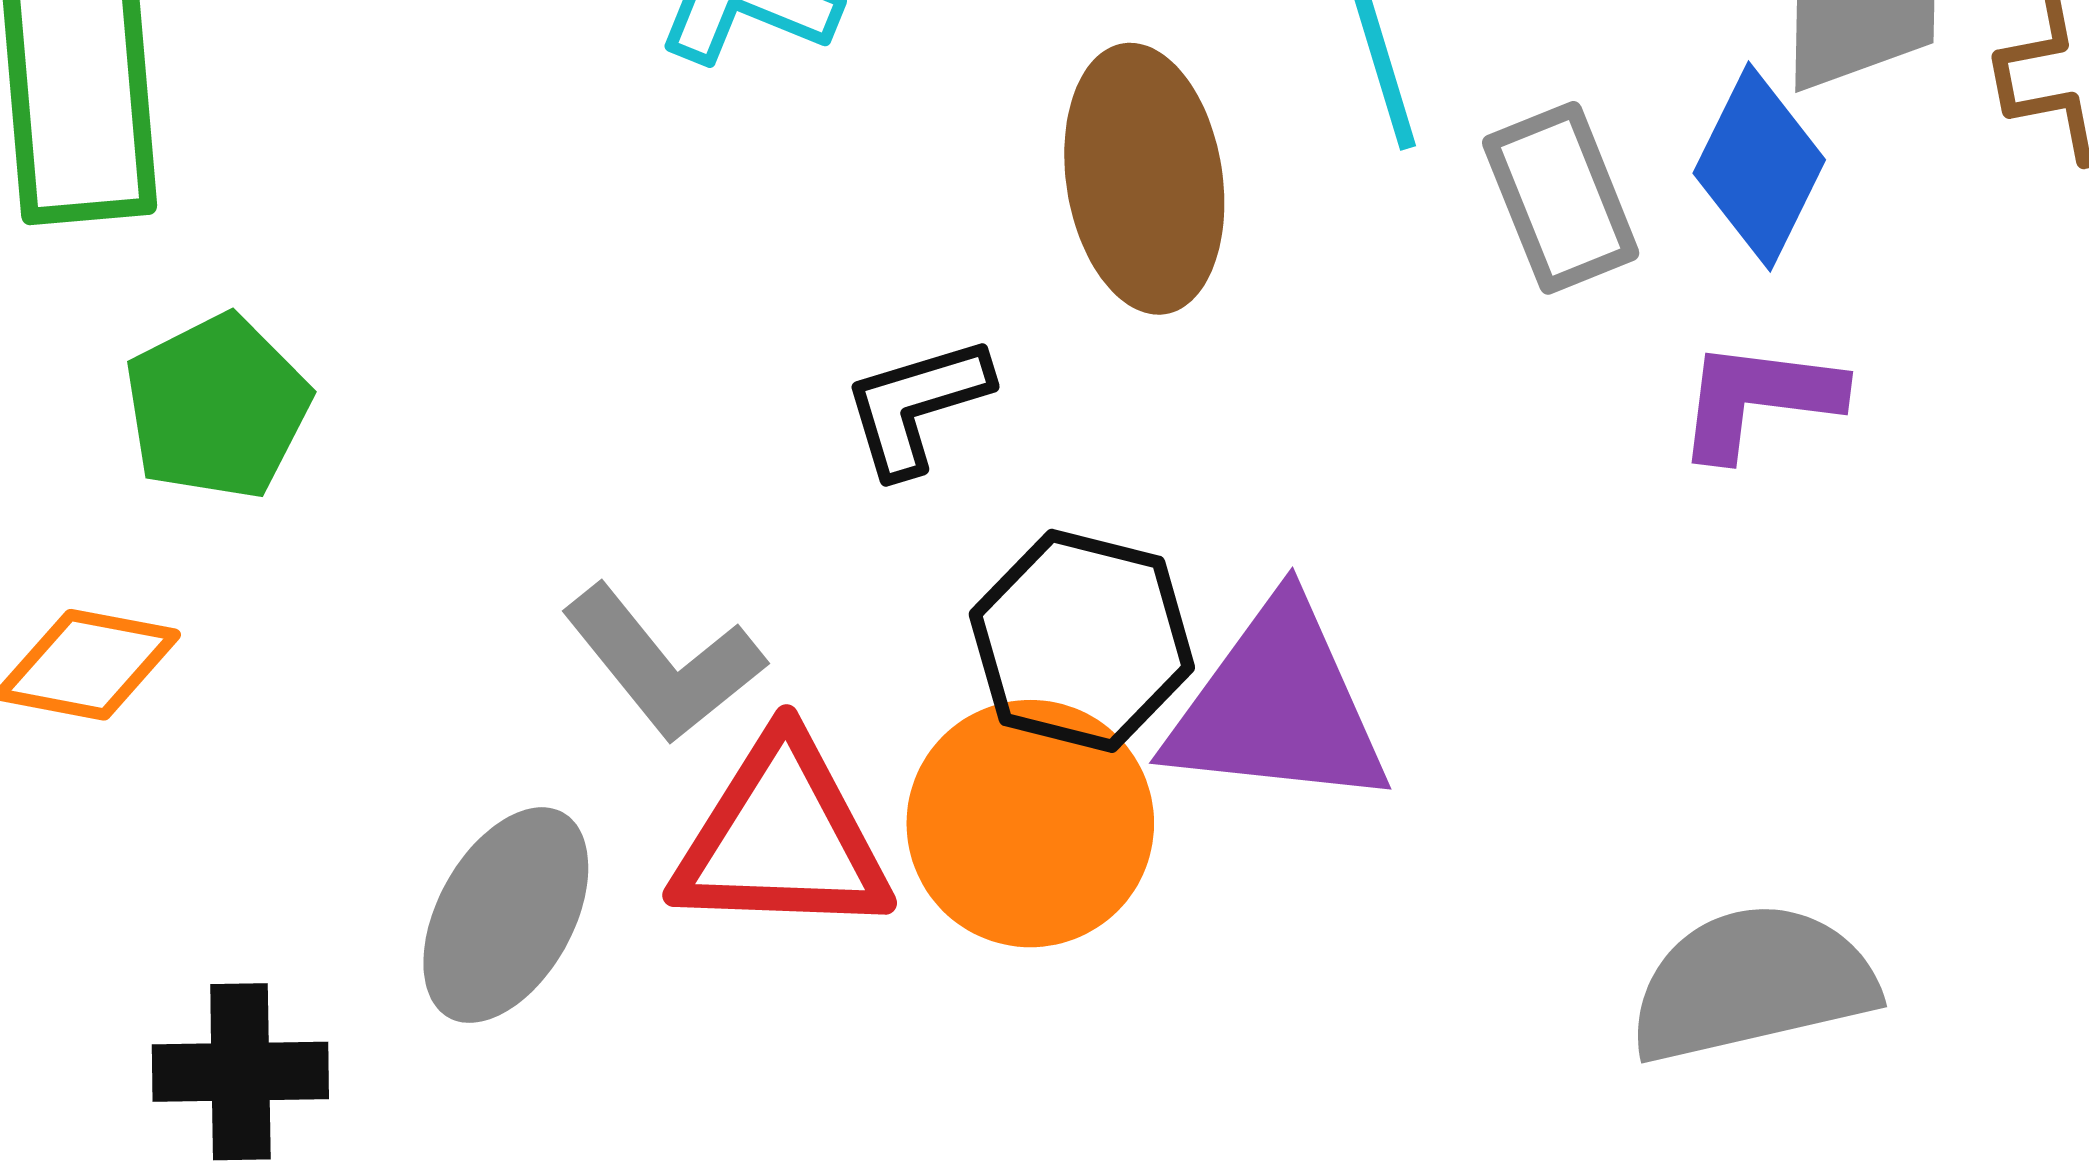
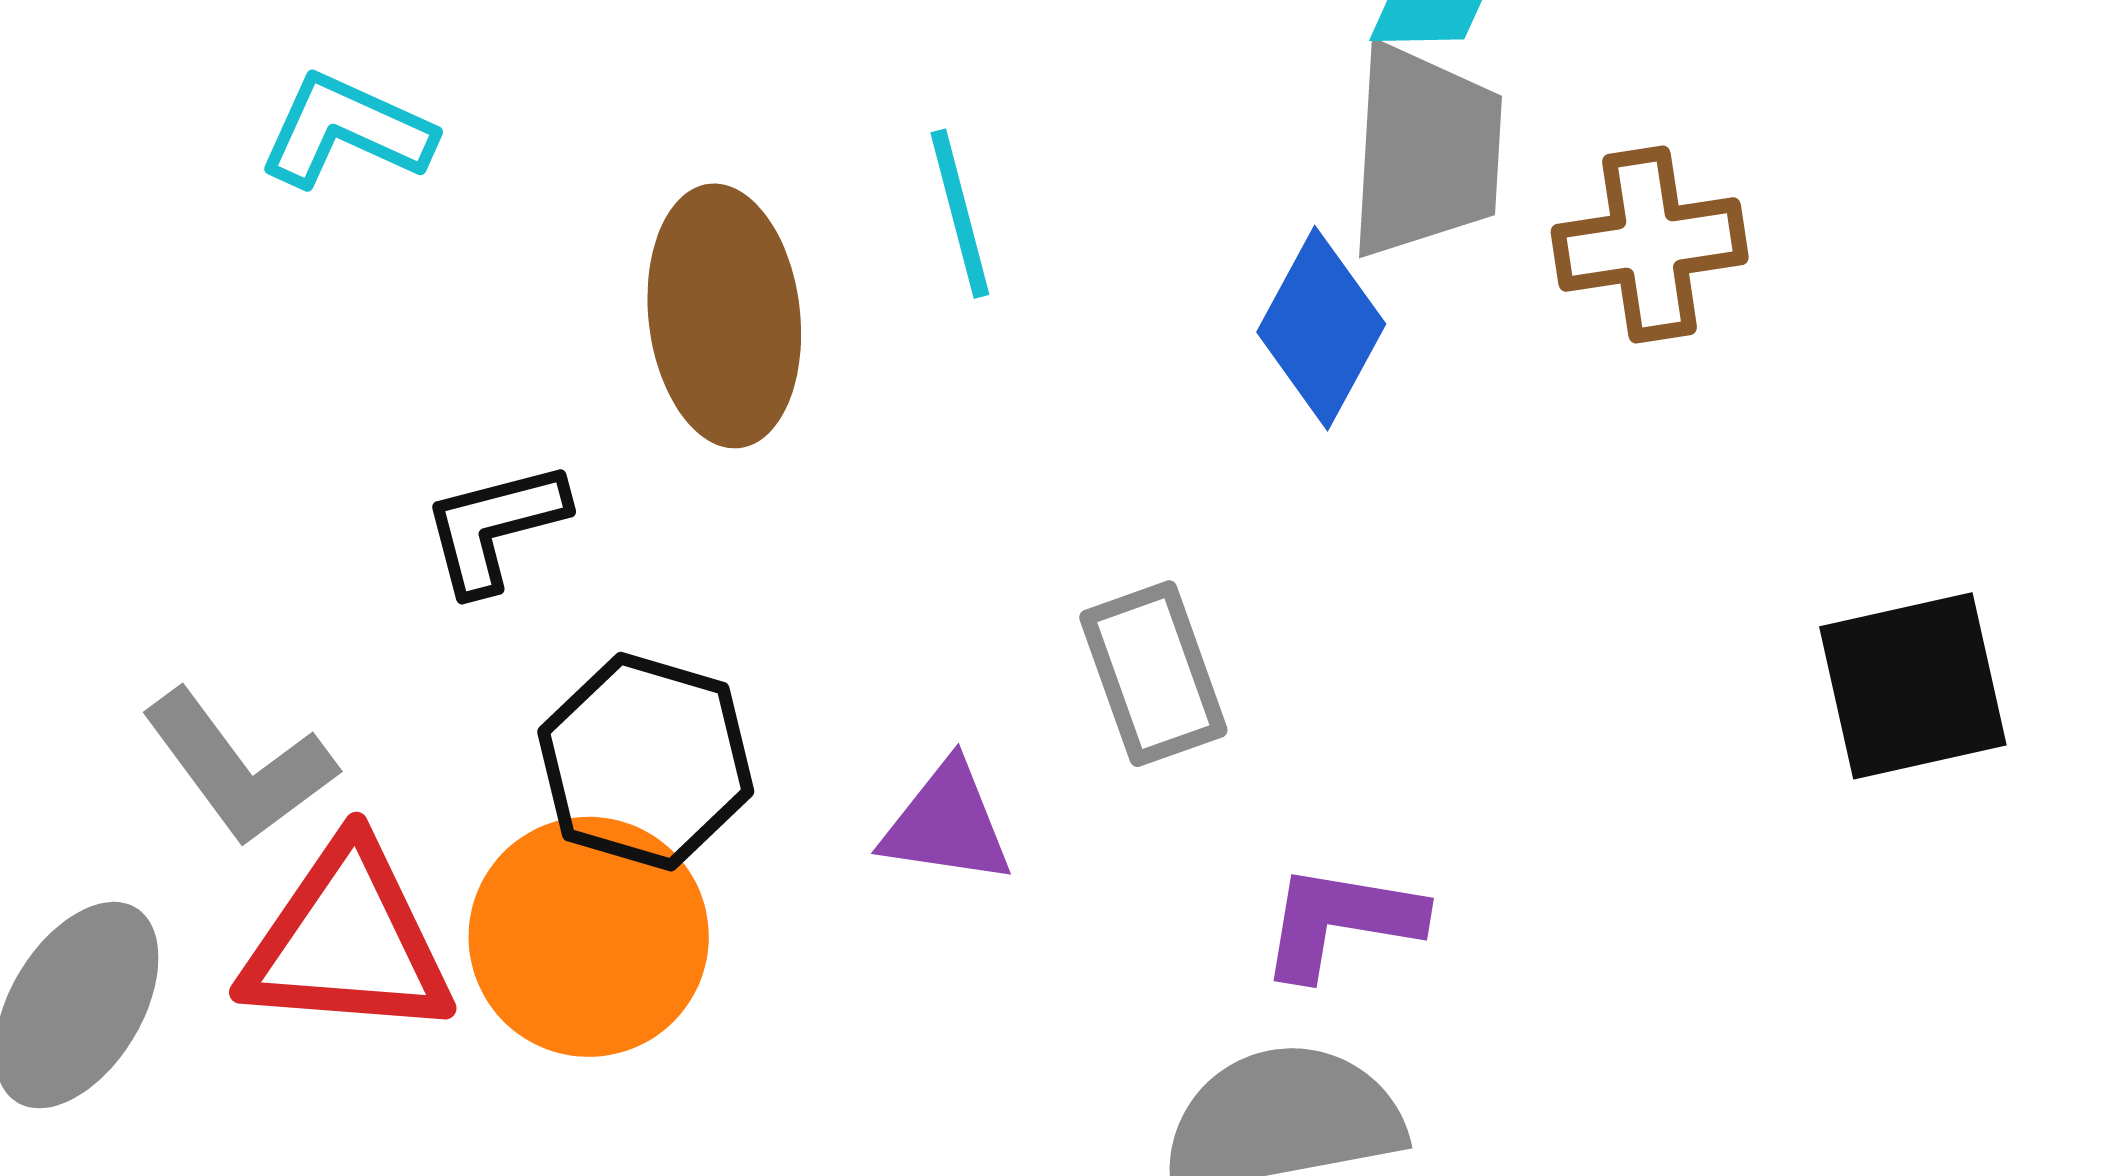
gray rectangle: (1561, 198) -> (1153, 674), moved
purple L-shape: (1758, 399) -> (1341, 921), moved
purple triangle: (1278, 706) -> (947, 824), moved, size x0.6

